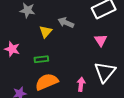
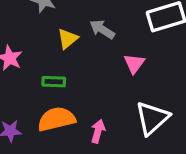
pink triangle: (101, 40) -> (134, 64), moved
pink arrow: (81, 84) -> (98, 131), moved

